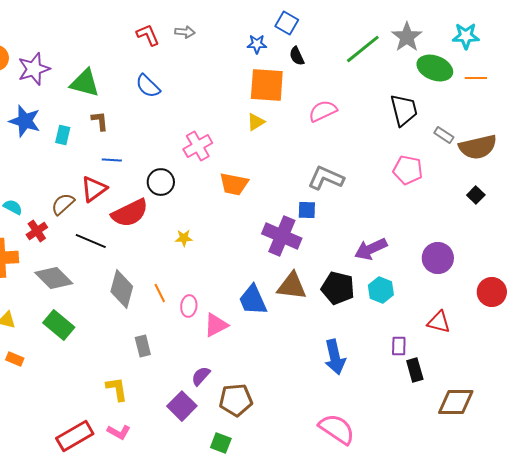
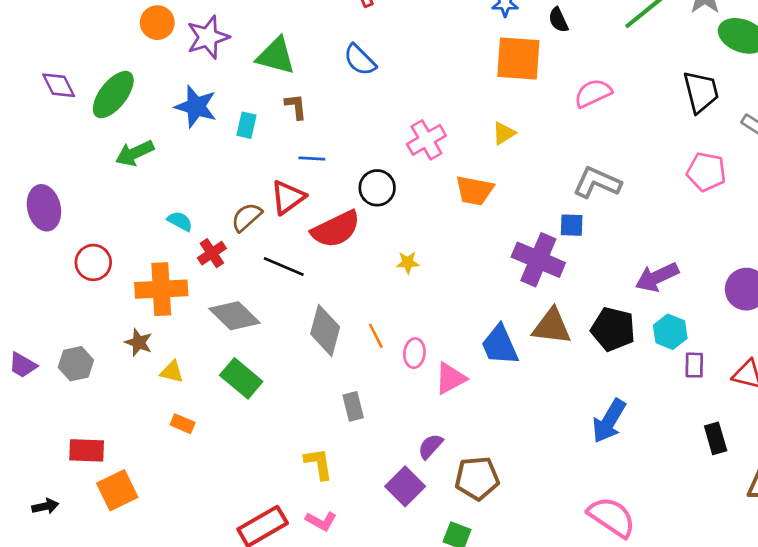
yellow triangle: (256, 122) -> (504, 133), moved
purple rectangle: (399, 346) -> (694, 365), moved
blue arrow: (335, 357) -> (609, 421), turned 44

